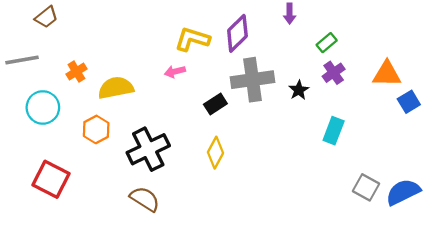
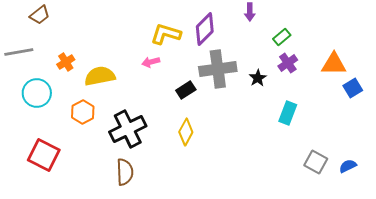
blue semicircle: (403, 192) -> (348, 166), size x0.6
brown semicircle: (145, 199) -> (125, 172), turned 56

